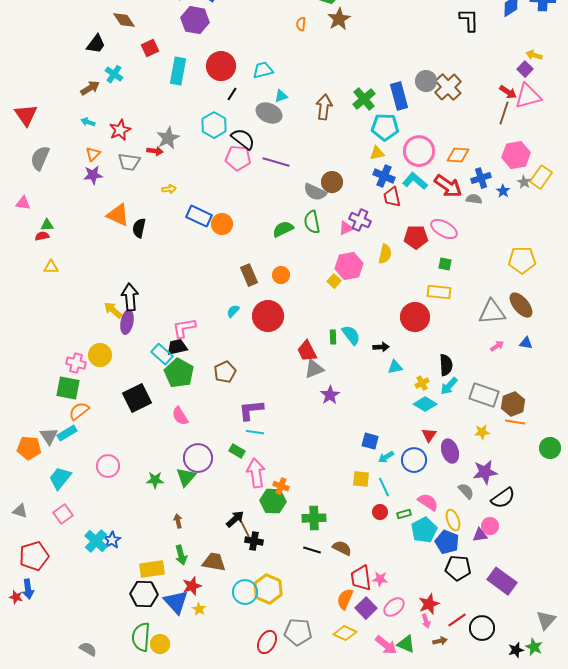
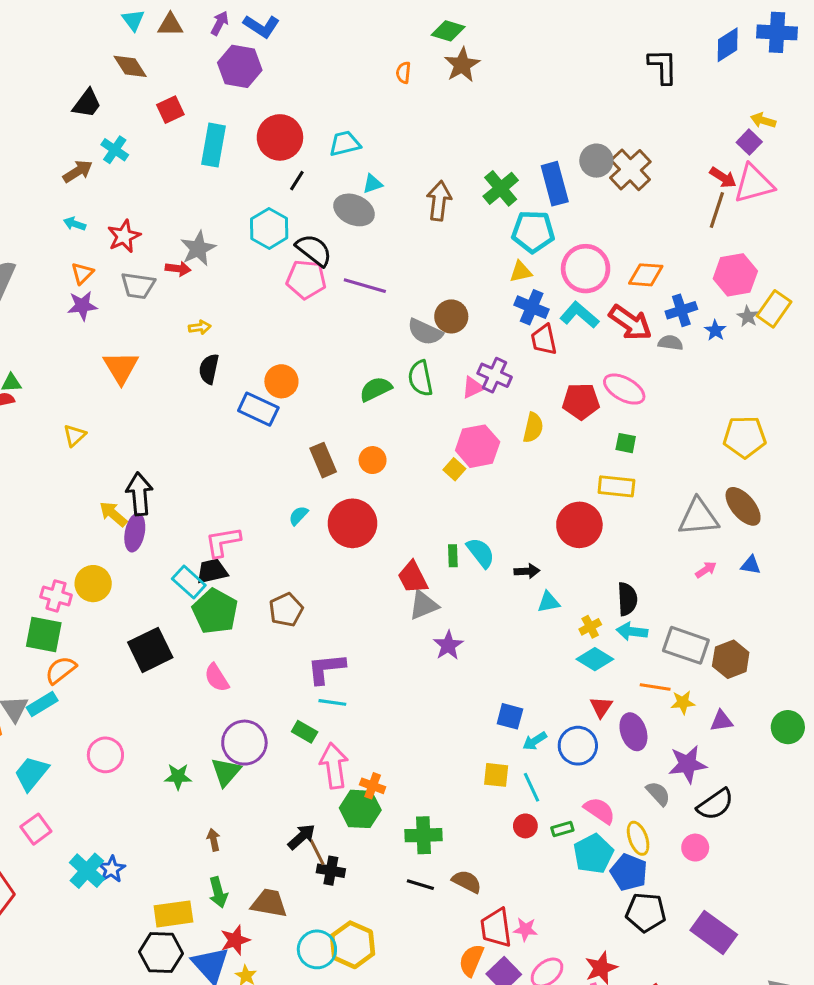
orange triangle: (118, 215) -> (121, 367), turned 35
blue rectangle: (199, 216) -> (258, 409), moved
black semicircle: (139, 228) -> (209, 369), moved
yellow triangle: (51, 267) -> (75, 435), moved, turned -42
cyan arrow: (449, 386) -> (632, 631), turned 54
orange line: (515, 422) -> (655, 687), moved
purple triangle: (480, 535) -> (721, 721), moved

